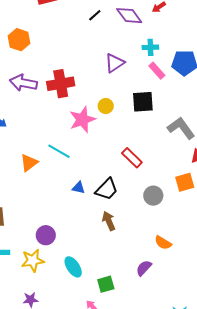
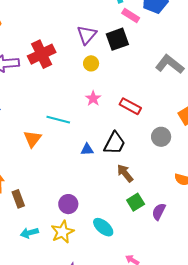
purple triangle: (115, 63) -> (87, 35), moved
black square: (143, 102) -> (117, 39), moved
pink star: (82, 120) -> (93, 98), moved, size x0.6
purple semicircle: (144, 268) -> (159, 212), moved
green square: (106, 284) -> (136, 202), moved

